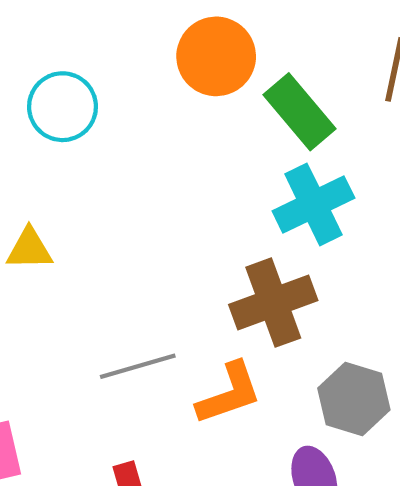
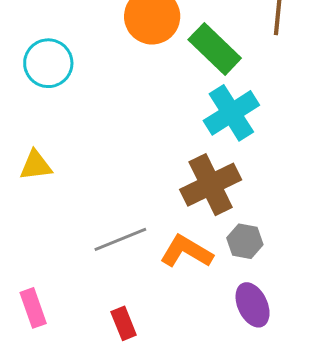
orange L-shape: (229, 393) -> (186, 252), turned -124
gray hexagon: (354, 399) -> (245, 241), moved, size x0.7

